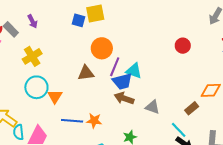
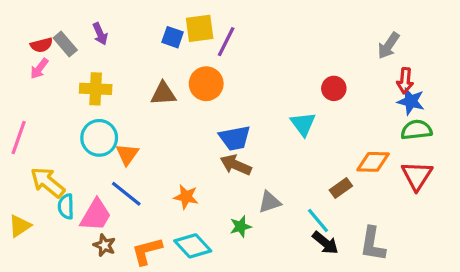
yellow cross: (32, 56) -> (96, 89), turned 30
purple line: (115, 67) -> (226, 42), moved
cyan triangle: (134, 71) -> (303, 124), moved, turned 30
brown triangle: (86, 73) -> (163, 94), moved
gray triangle: (153, 107) -> (270, 202), moved, turned -42
blue line: (72, 121) -> (126, 194), moved, turned 30

